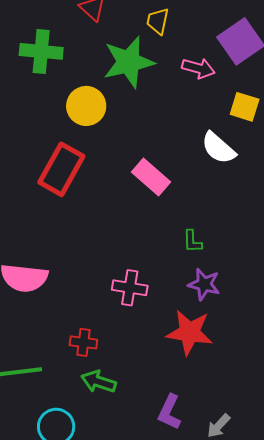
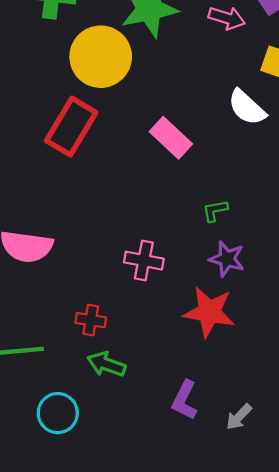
yellow circle: (86, 106) -> (101, 57), size x1.4
green L-shape: (192, 241) -> (215, 211), turned 80

